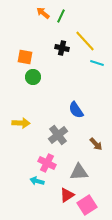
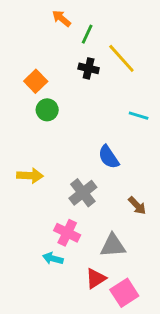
green line: (61, 16) -> (87, 34), moved
orange square: (25, 57) -> (36, 81), turned 35
cyan line: (97, 63) -> (139, 116), moved

